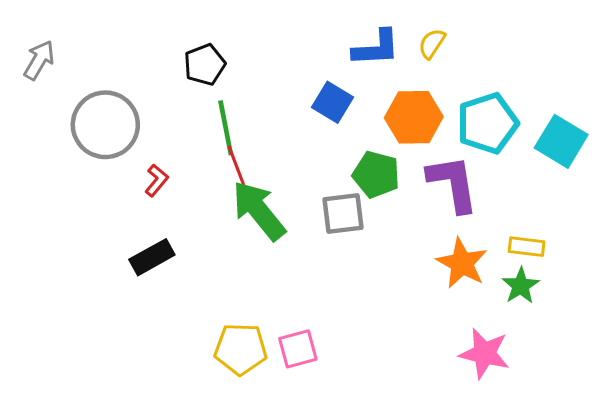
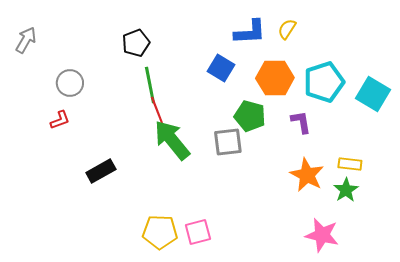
gray circle: (105, 125) -> (70, 83), size x0.6
red L-shape: (156, 180) -> (60, 120), moved, turned 30
purple L-shape: (453, 183) -> (301, 122), size x0.6

